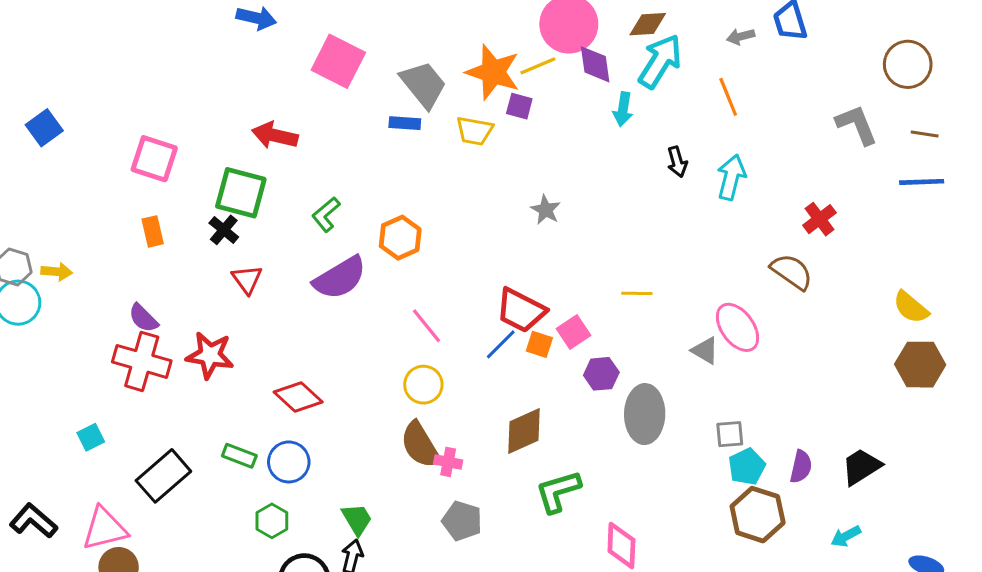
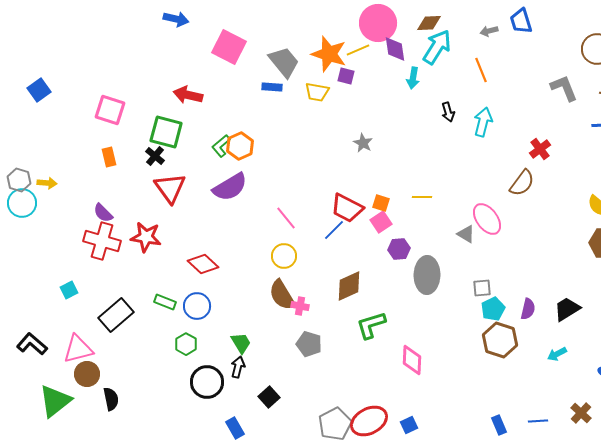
orange hexagon: (400, 238) -> (240, 146), moved
brown semicircle: (792, 272) -> (522, 183), turned 92
red triangle: (247, 279) -> (170, 188), size x1.6
orange square: (539, 344) -> (381, 203), moved

